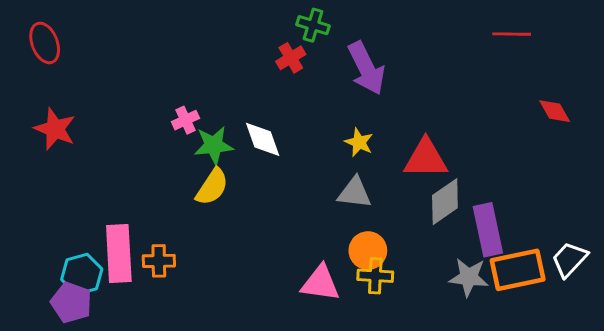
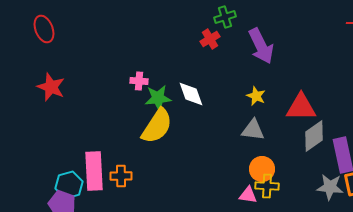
green cross: (313, 25) -> (225, 17), turned -35
pink cross: (185, 120) -> (139, 81), turned 30
yellow semicircle: (212, 187) -> (157, 126), size x1.4
pink triangle: (320, 283) -> (248, 195), moved, size x0.7

